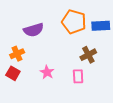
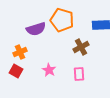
orange pentagon: (74, 22) -> (62, 20), moved
brown cross: (88, 55) -> (81, 47), moved

